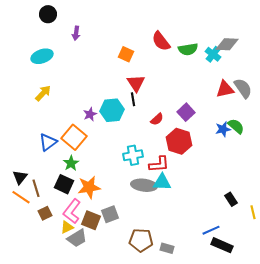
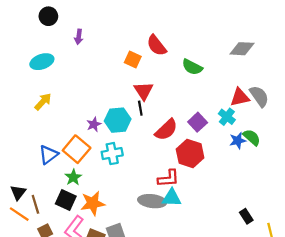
red semicircle: (161, 41) -> (157, 45), moved
green semicircle: (188, 49) -> (192, 67), moved, turned 36
cyan cross: (213, 54) -> (227, 117), moved
red semicircle: (157, 119) -> (166, 130), size x1.6
cyan cross: (133, 155) -> (112, 154), moved

